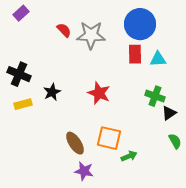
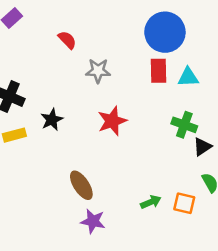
gray star: (91, 35) -> (98, 71), moved, size x0.7
red star: (99, 93) -> (112, 121), turned 30
orange square: (109, 138) -> (184, 203), moved, size x0.7

